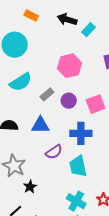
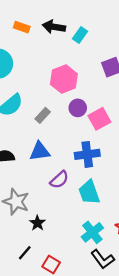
orange rectangle: (31, 15) -> (22, 27), moved
purple circle: (69, 101) -> (78, 108), moved
cyan cross: (76, 201) -> (92, 232), turned 30

